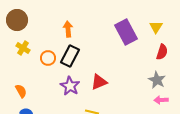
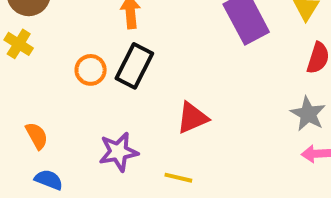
yellow cross: (23, 48) -> (19, 44), moved
purple star: (70, 86) -> (118, 152), moved, turned 30

